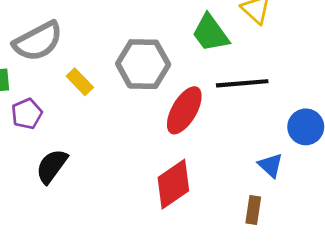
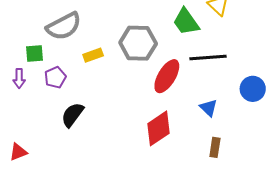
yellow rectangle: (80, 82) -> (93, 55), turned -66
blue triangle: (271, 165) -> (209, 108), moved

